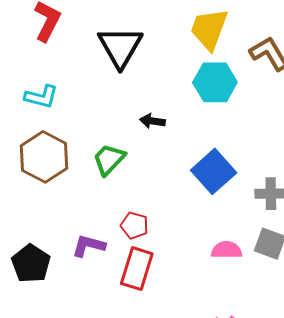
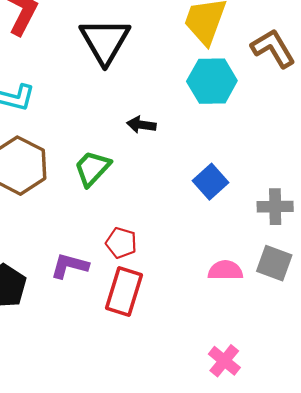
blue square: (214, 171) -> (211, 182), size x0.7

